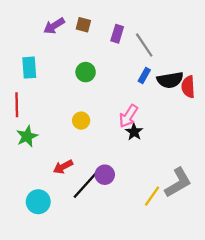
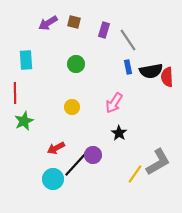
blue rectangle: (144, 75) -> (128, 67), turned -40
black star: (134, 132) -> (119, 133), moved
cyan circle: (38, 202) -> (53, 179), moved

